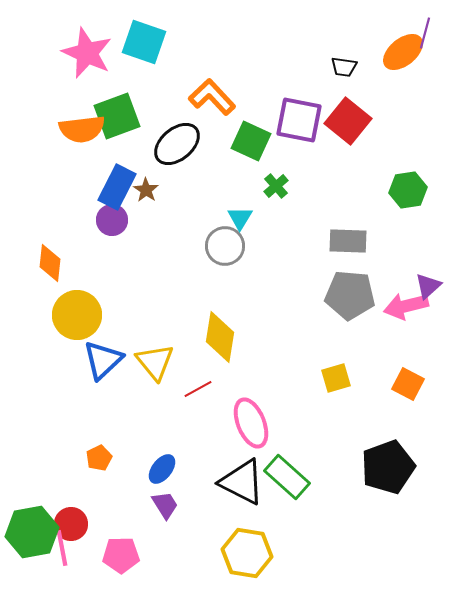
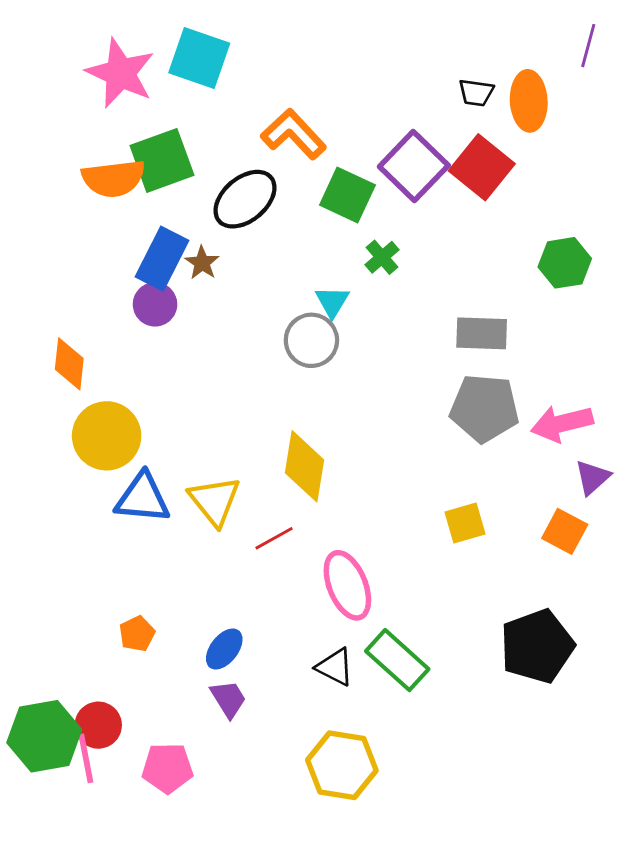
orange ellipse: (403, 52) -> (529, 101), moved, turned -54
purple square: (299, 120) -> (414, 166), turned 33
purple triangle: (428, 286) -> (592, 477), moved
blue triangle: (103, 360) -> (143, 498), turned 48
black triangle: (242, 482) -> (335, 667), size x0.6

